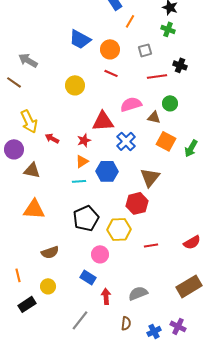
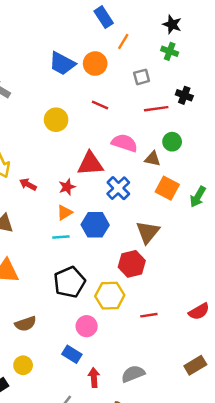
orange circle: (110, 49) -> (95, 64), moved
pink semicircle: (131, 104) -> (124, 143), turned 35
brown rectangle: (189, 286) -> (195, 365), size x0.7

